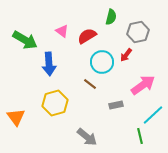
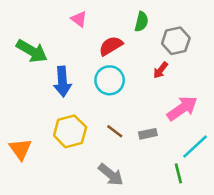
pink triangle: (62, 31) -> (79, 19), moved
cyan circle: (102, 62) -> (110, 80), moved
brown line: (90, 84) -> (115, 131), moved

